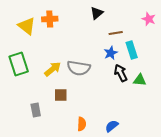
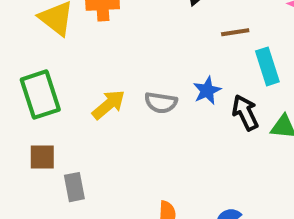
blue star: (111, 53) -> (207, 91), moved
gray semicircle: (79, 68) -> (161, 103), size x0.7
brown square: (61, 95) -> (42, 157), moved

